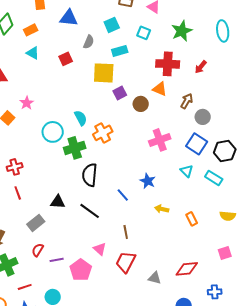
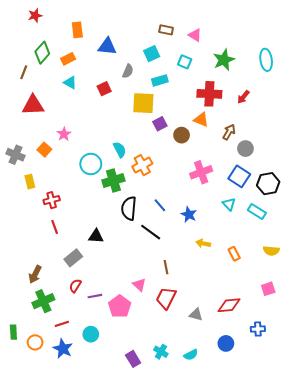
blue line: (123, 195) -> (160, 205), moved
black line: (90, 211) -> (151, 232), moved

